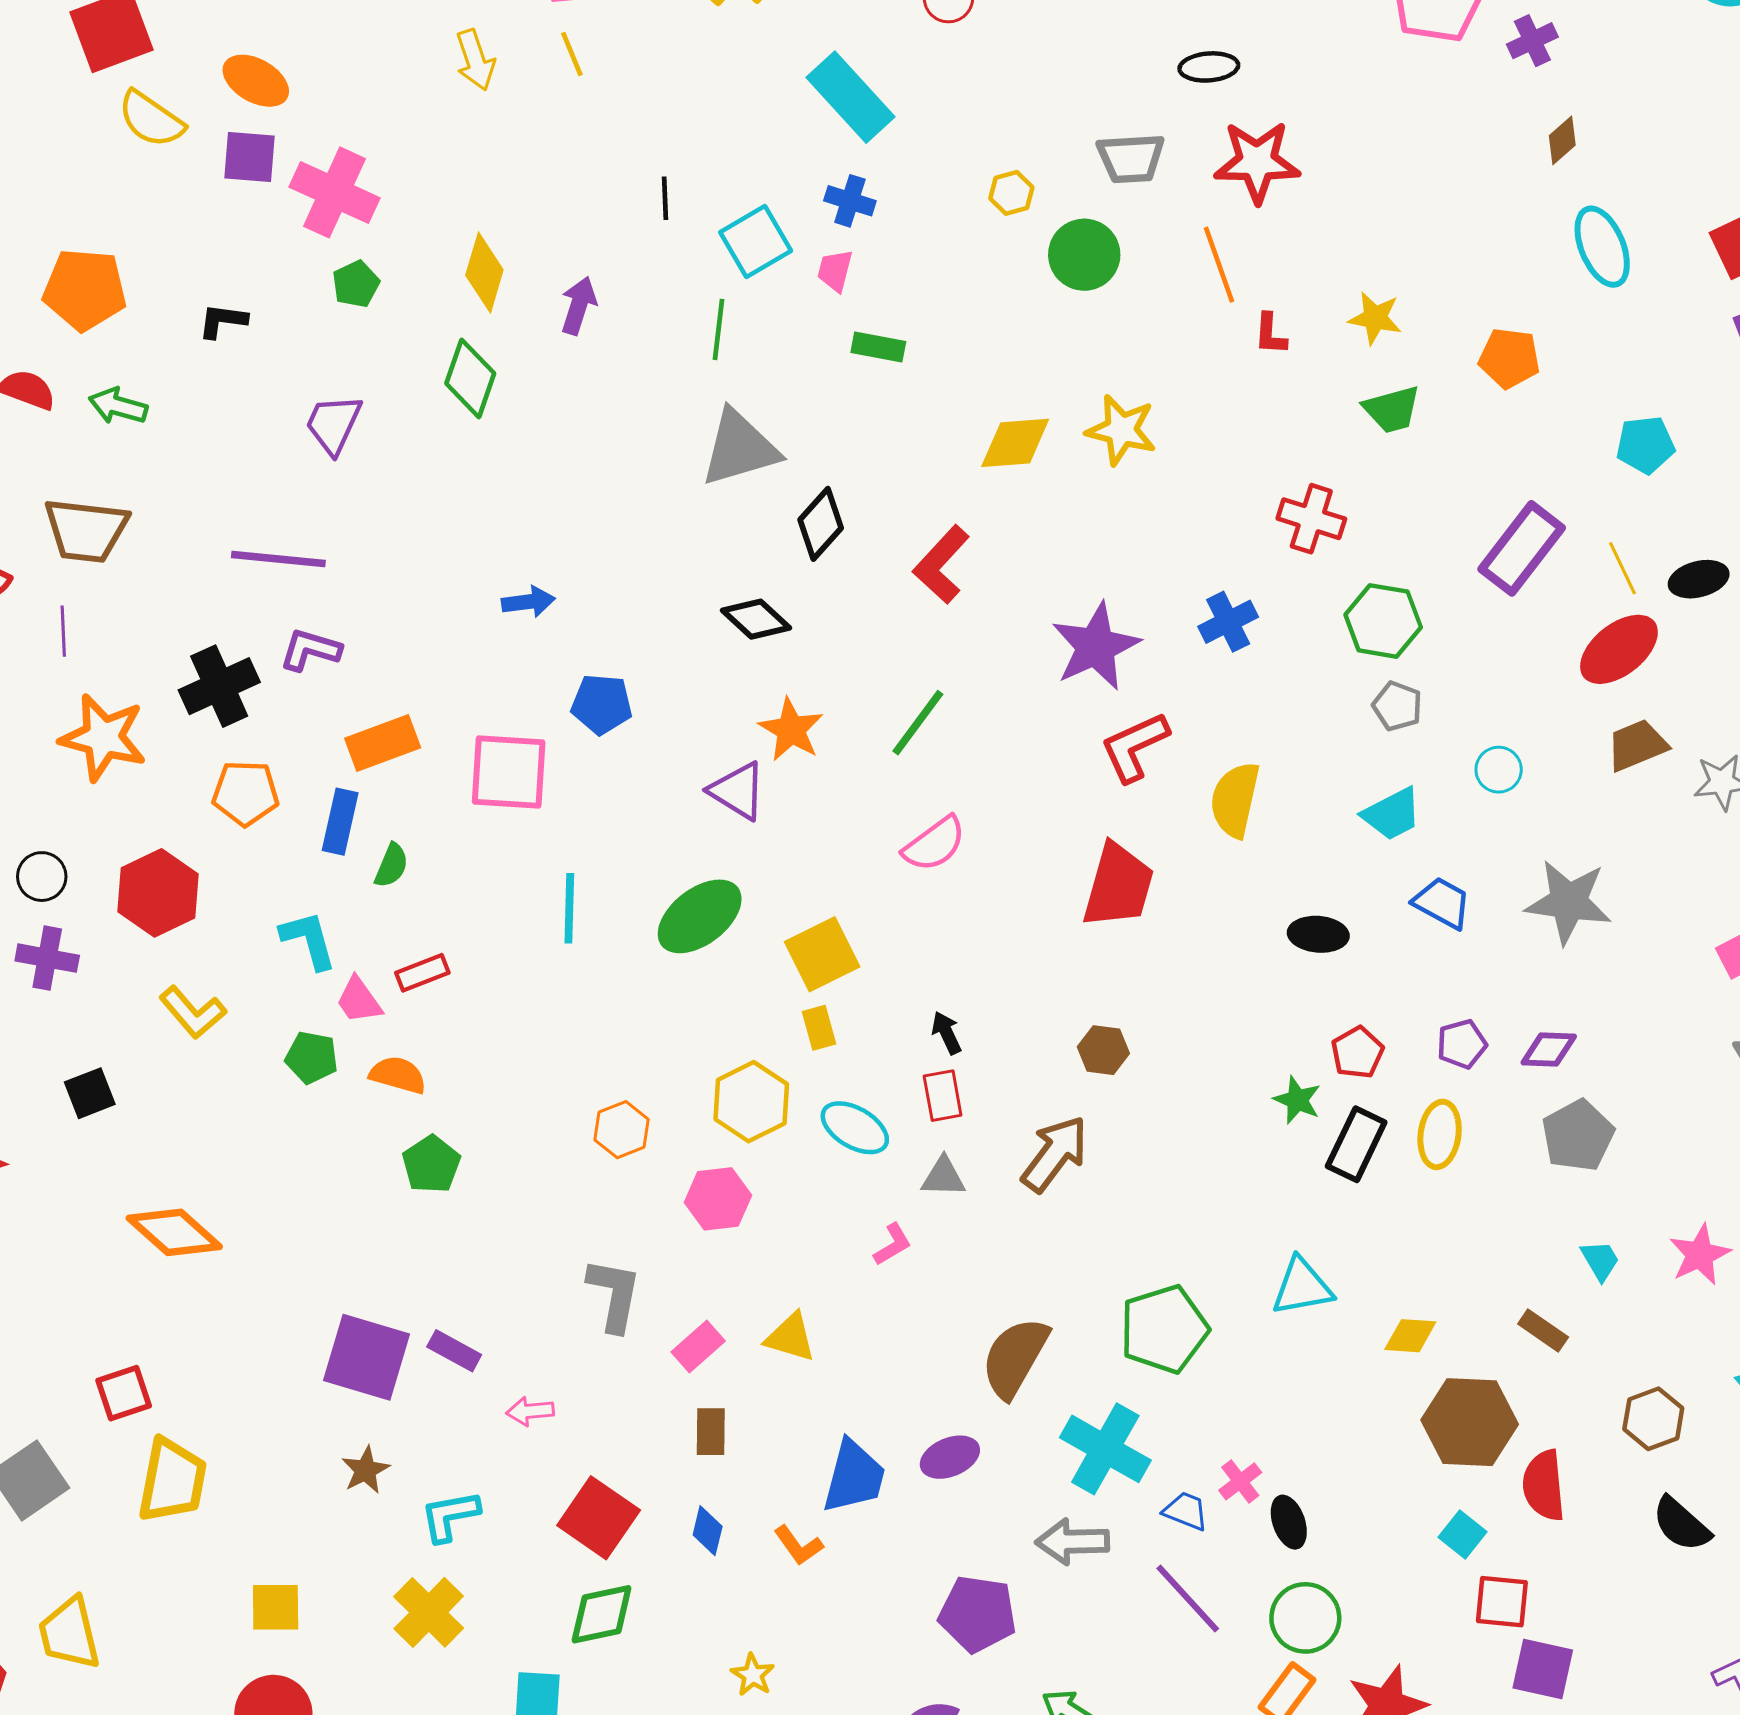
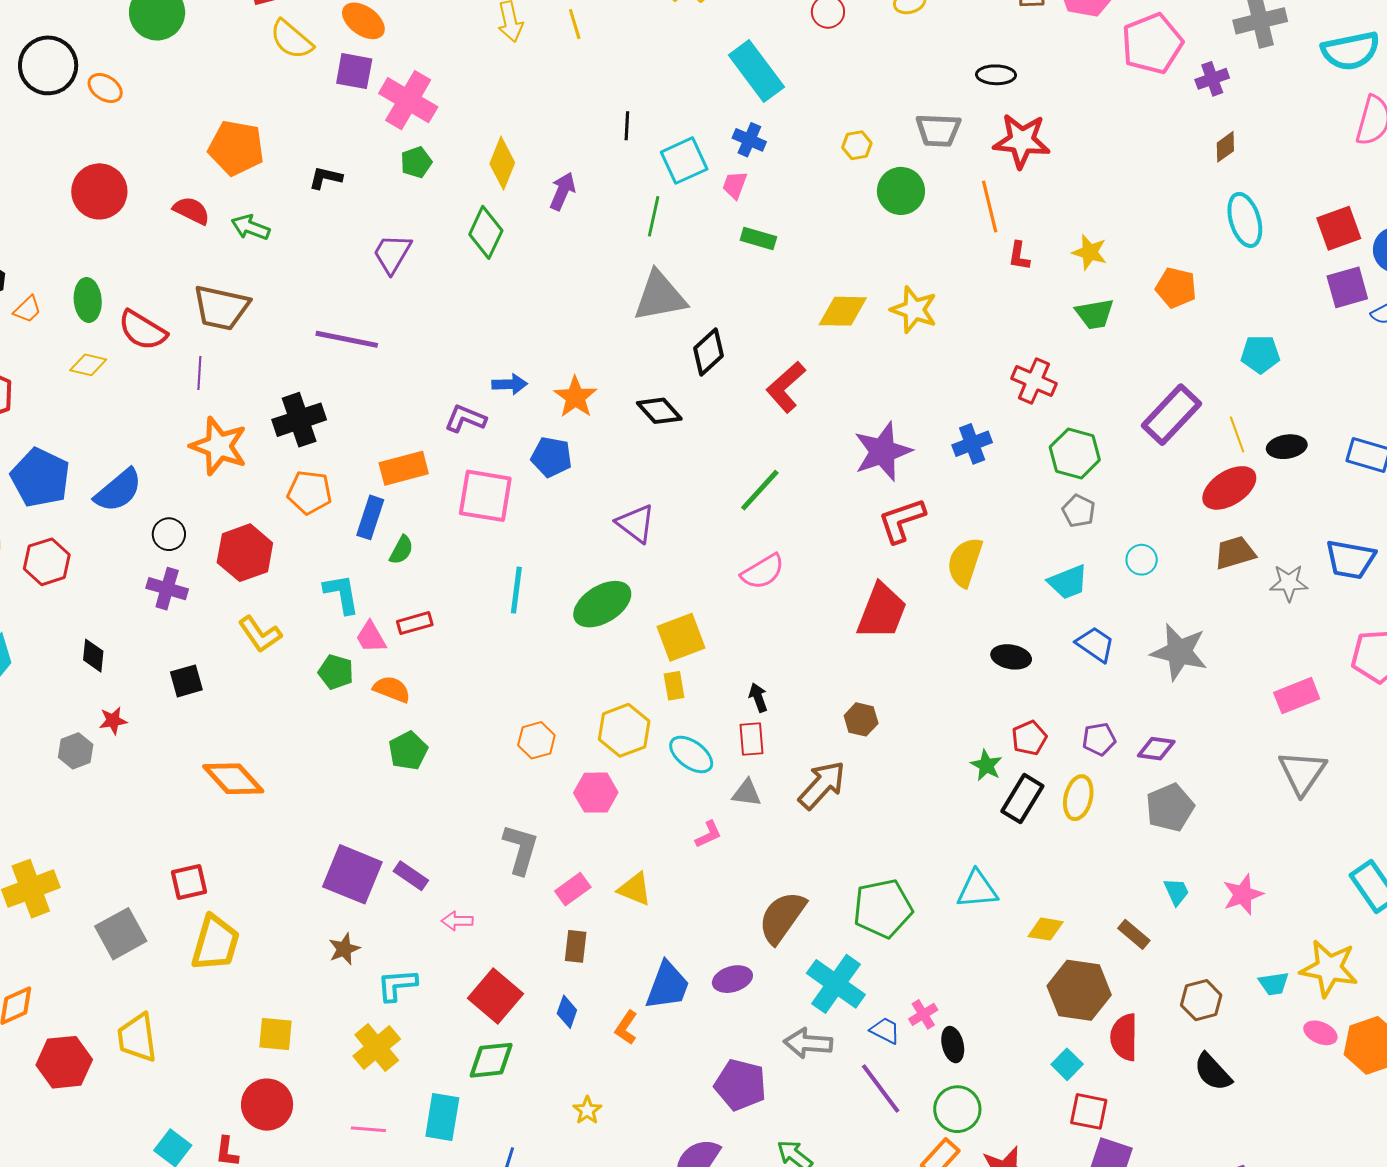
purple L-shape: (310, 650) -> (465, 419), moved
orange star: (791, 730) -> (575, 397), moved
orange L-shape: (798, 1545) -> (626, 1028), turned 64

